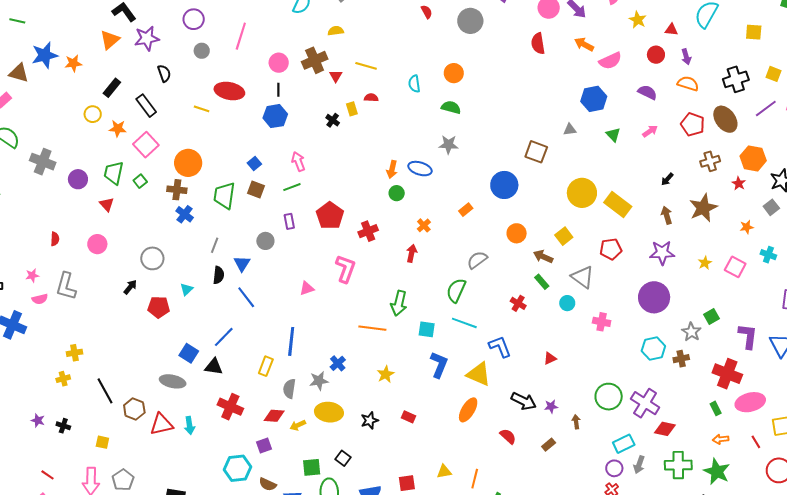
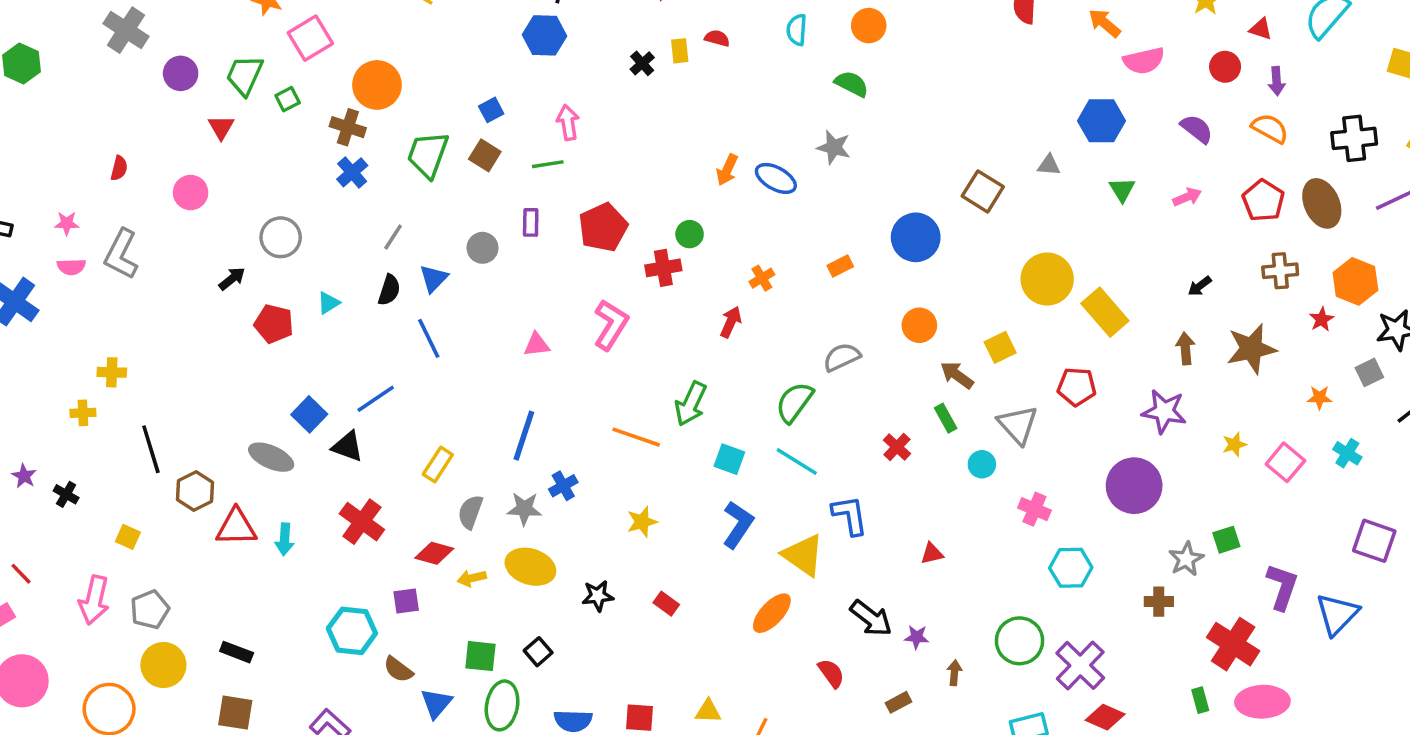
green circle: (397, 193) -> (690, 234), moved
blue line: (291, 341) -> (524, 436), moved
cyan hexagon: (653, 348) -> (1071, 568), moved

